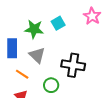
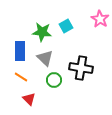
orange line: (22, 74) -> (21, 77), moved
green circle: (51, 85) -> (54, 80), moved

